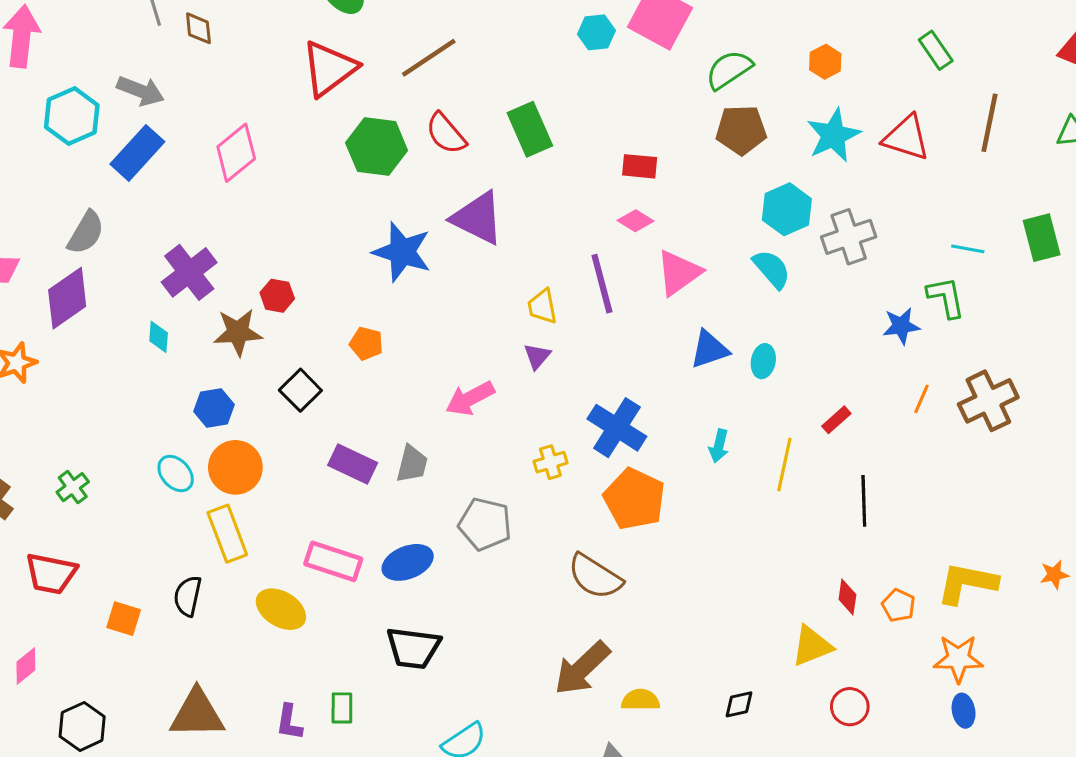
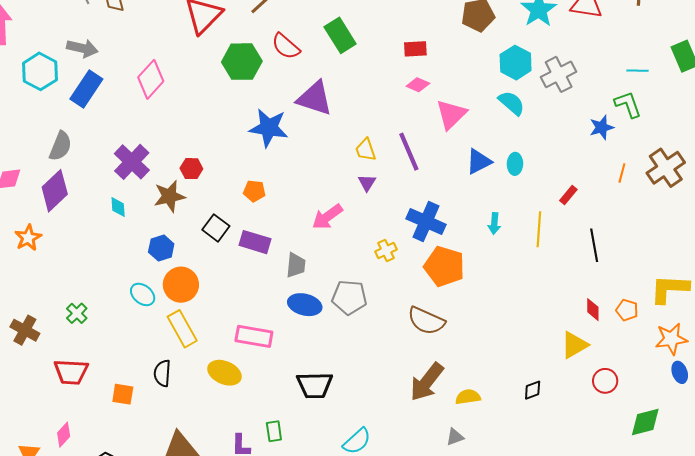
purple line: (602, 284) -> (409, 152), moved
purple rectangle: (353, 464) -> (255, 242), moved
blue ellipse: (408, 562) -> (305, 305), moved, turned 44

